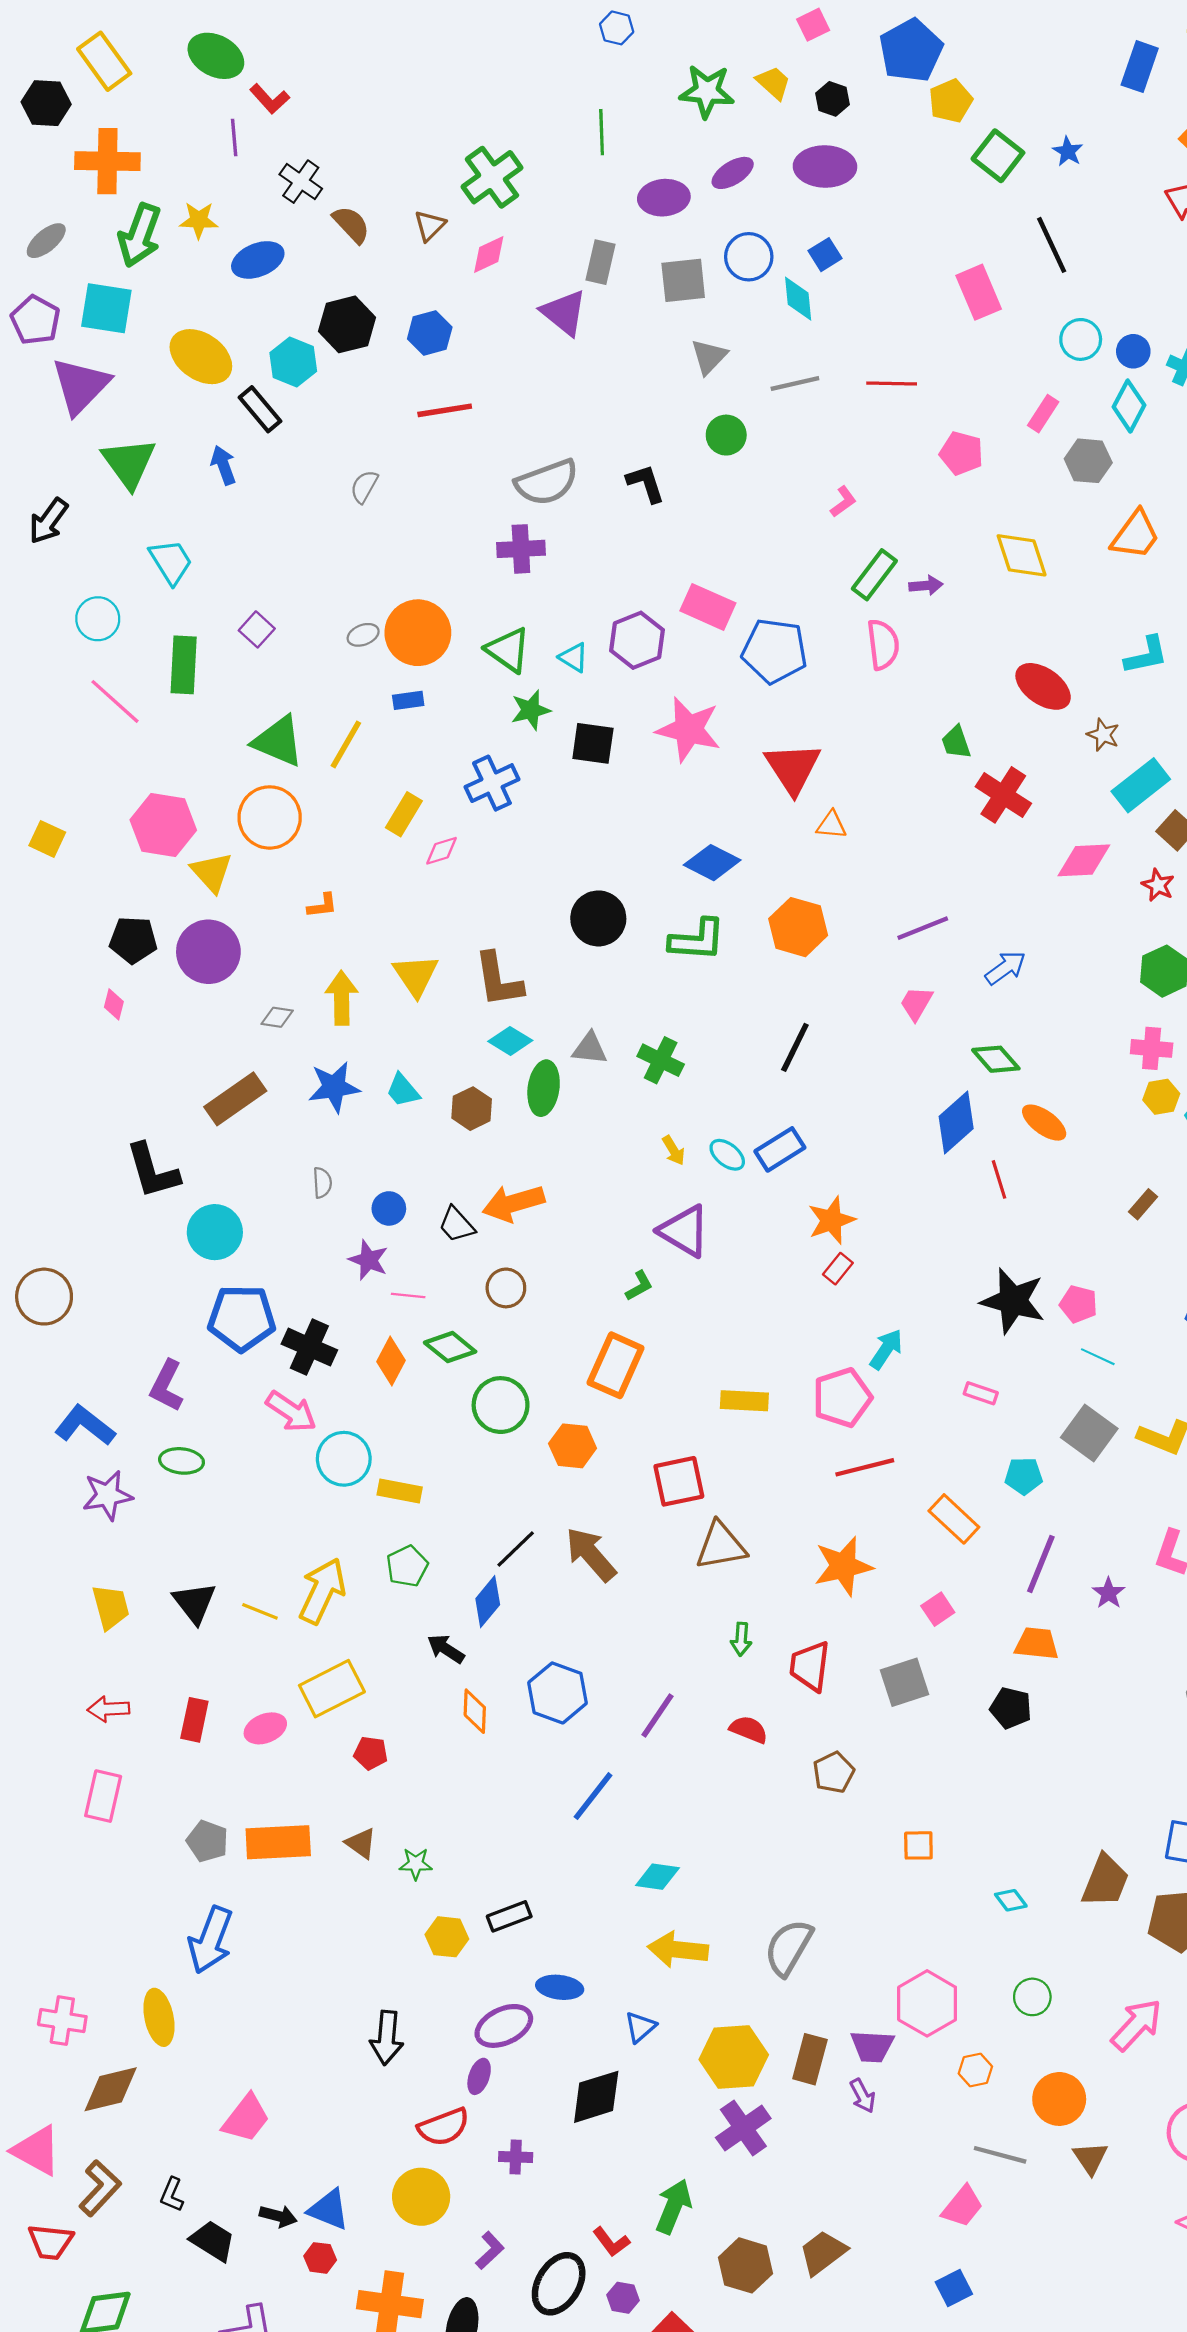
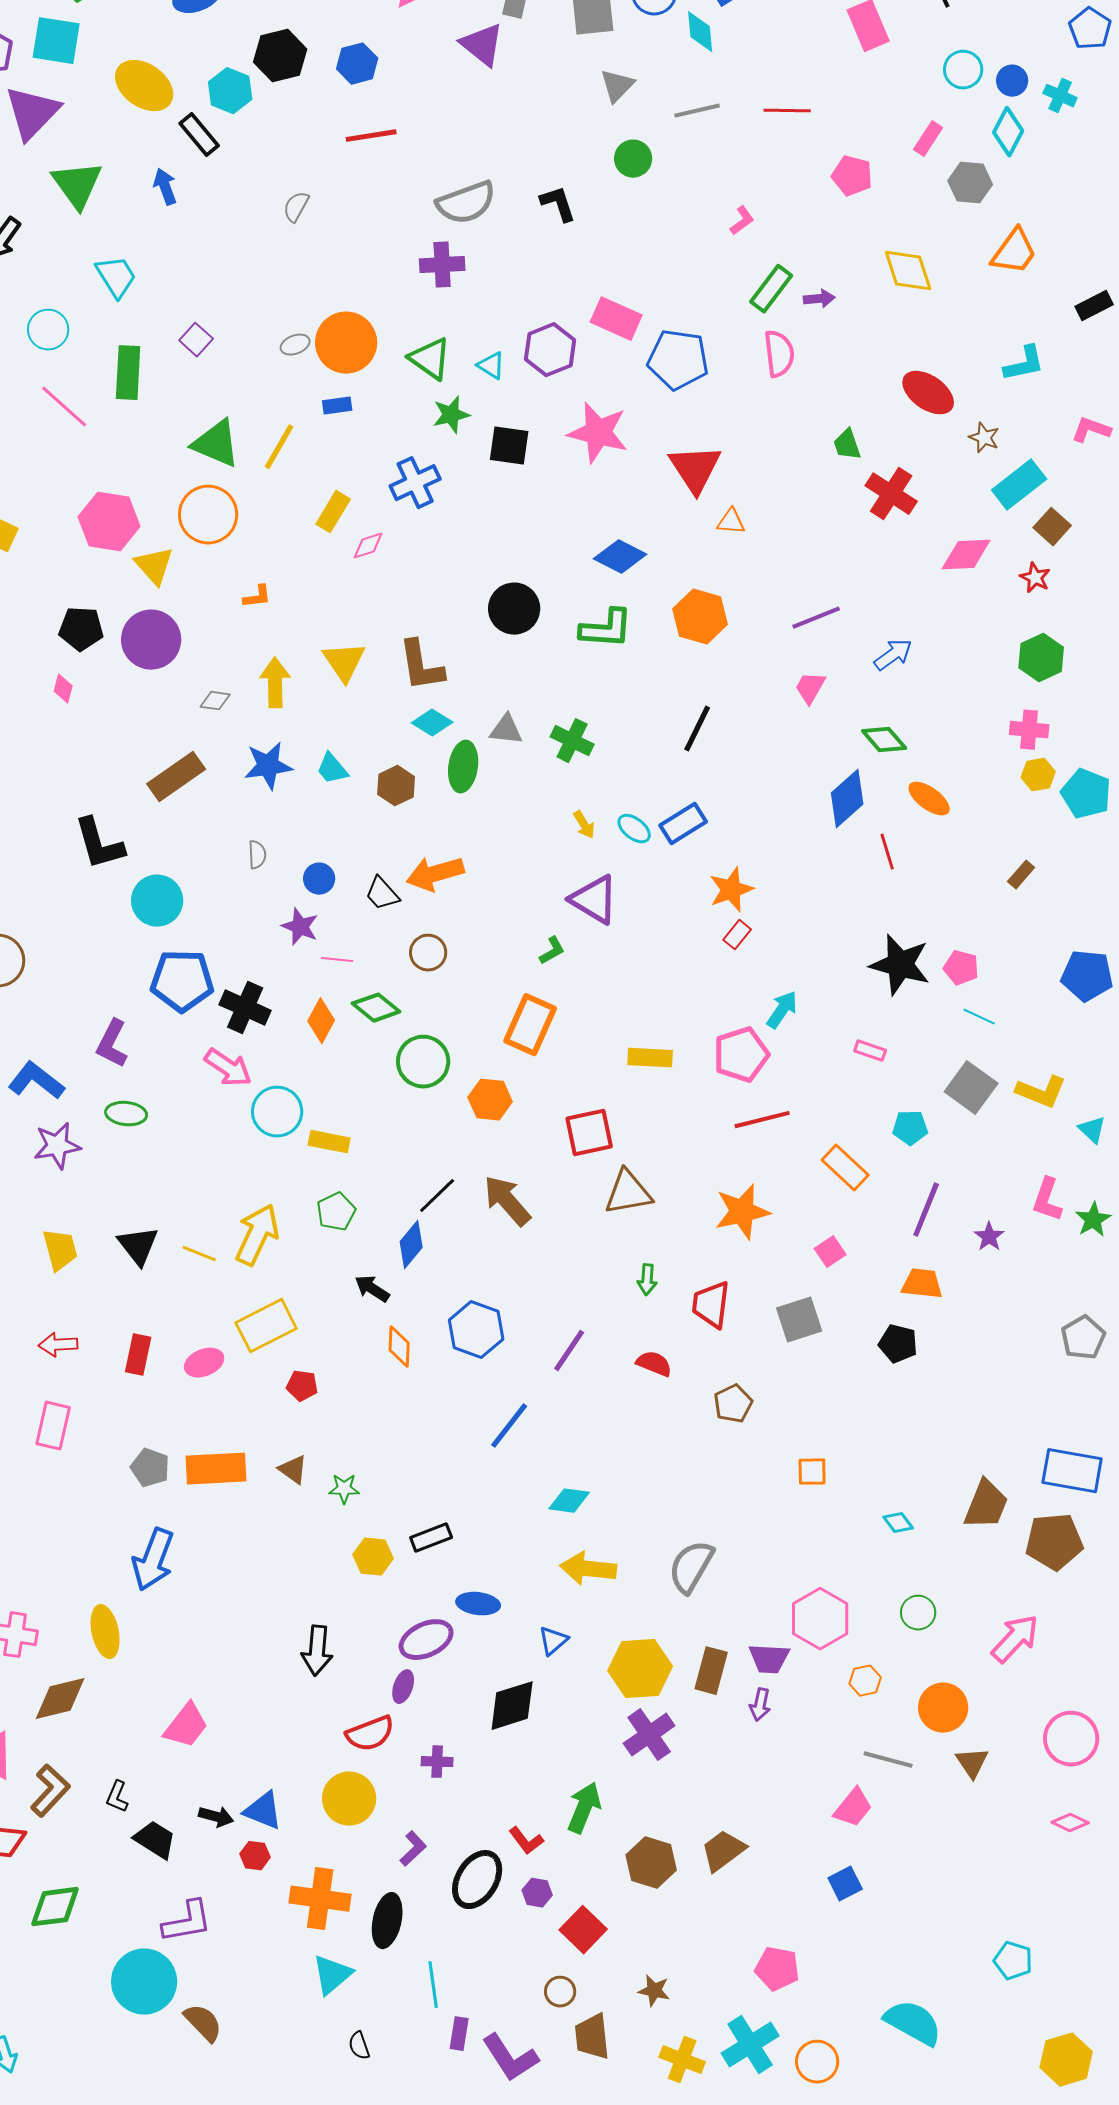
purple arrow: (863, 2096) -> (760, 1705), turned 40

